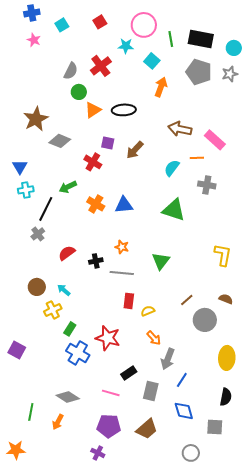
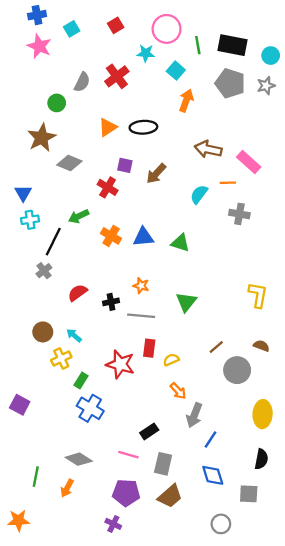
pink star: (34, 40) -> (39, 46), size x1.5
green circle: (79, 92) -> (57, 103), moved
green triangle: (174, 210) -> (180, 243), moved, size x0.7
red star: (108, 338) -> (120, 364), moved
gray rectangle: (151, 391) -> (163, 464), moved

